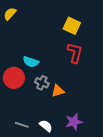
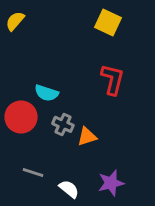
yellow square: (72, 26) -> (108, 22), moved
gray line: (22, 125) -> (33, 172), moved

